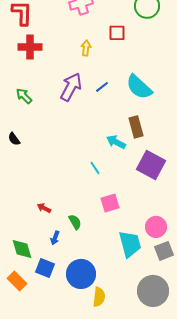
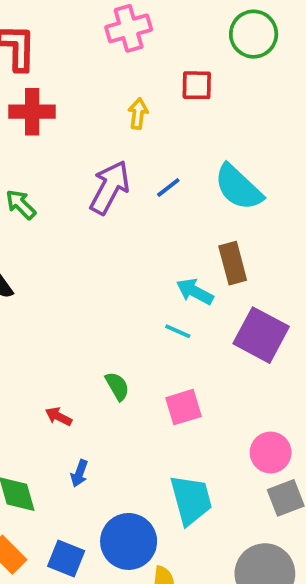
cyan line: (95, 168) -> (178, 331), moved, turned -32
green semicircle: (75, 222) -> (117, 386), moved
cyan trapezoid: (130, 244) -> (191, 500), moved
blue square: (45, 268) -> (66, 558), moved

